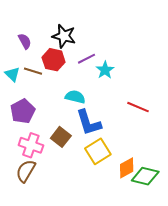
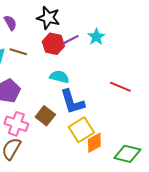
red hexagon: (54, 60) -> (53, 44), moved
cyan star: (105, 70) -> (96, 37), moved
orange diamond: (127, 168) -> (94, 143), moved

